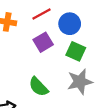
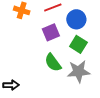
green semicircle: (38, 87) -> (53, 63), moved

